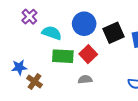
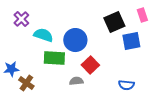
blue circle: (84, 24) -> (75, 40), moved
black square: (114, 33) -> (114, 22), moved
red square: (88, 54) -> (90, 65), moved

